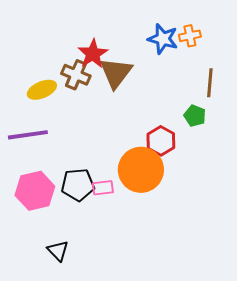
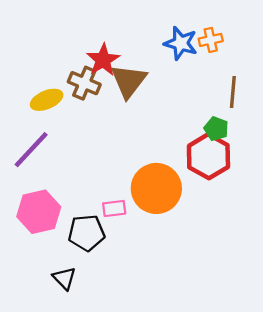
purple line: (28, 135) -> (31, 150), turned -39
red hexagon: (161, 141) -> (208, 156), moved, size x1.4
black pentagon: (78, 185) -> (86, 233), moved

